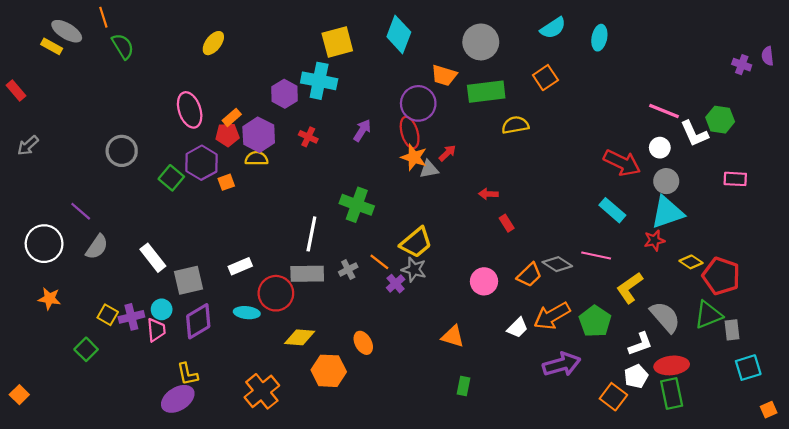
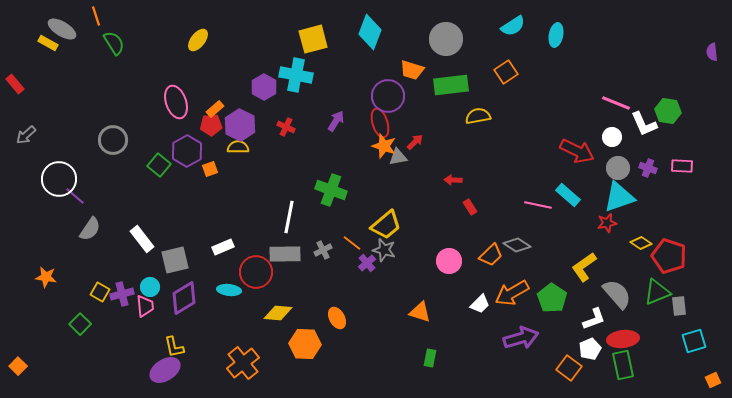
purple cross: (742, 65) -> (648, 168), moved
white circle: (44, 244) -> (59, 179), moved
pink line: (596, 255) -> (538, 205), moved

